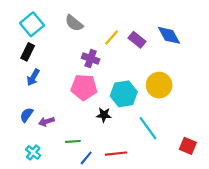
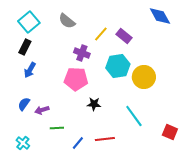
blue diamond: (169, 35) -> (160, 16), moved
cyan hexagon: (124, 94) -> (118, 66), moved
green line: (73, 141) -> (57, 128), moved
cyan cross: (33, 152) -> (23, 143), moved

